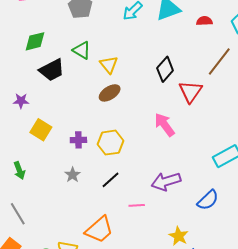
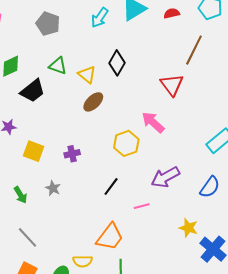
black diamond: (165, 69) -> (117, 63), moved
yellow hexagon: (111, 143) -> (126, 143), moved
gray star: (73, 175) -> (53, 188), moved

